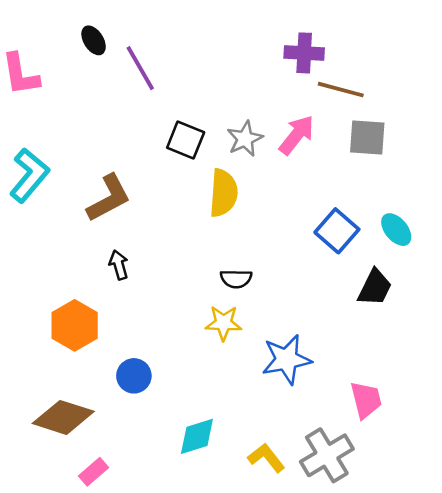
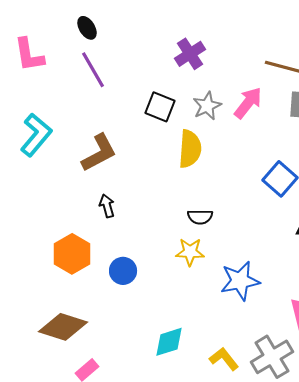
purple cross: (304, 53) -> (190, 54), moved, turned -36
purple line: (140, 68) -> (93, 70), moved
blue circle: (134, 376) -> (123, 271), moved

